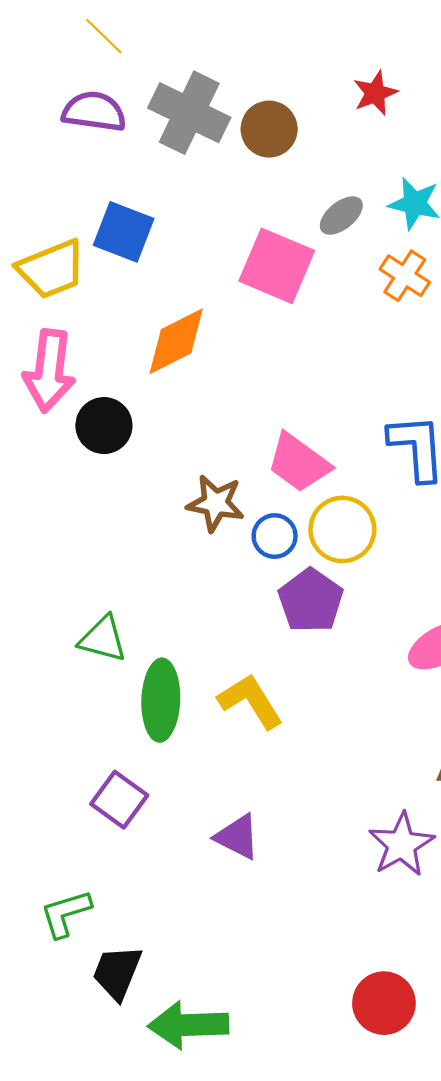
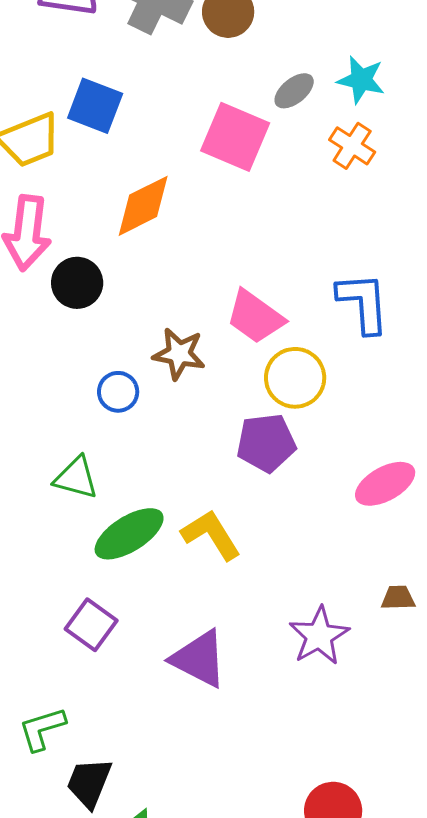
blue circle: (275, 536) -> (118, 392), moved
purple pentagon: (311, 601) -> (266, 443), turned 30
green ellipse: (161, 700) -> (129, 534), turned 56
purple triangle: (237, 837) -> (199, 659), size x1.4
purple star: (401, 844) -> (319, 636), moved

